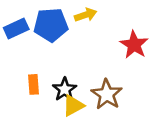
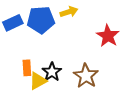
yellow triangle: (73, 106) -> (38, 81), moved

